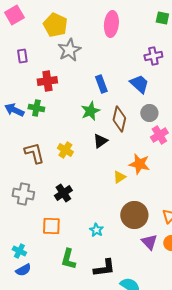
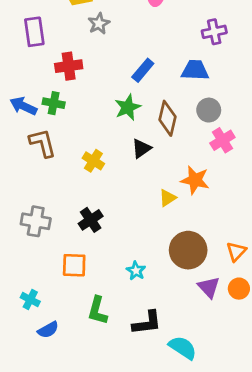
gray star: (69, 50) -> (99, 24), size x0.7
purple rectangle: (22, 56) -> (34, 32), size x1.5
blue rectangle: (101, 84) -> (143, 70), turned 60
blue trapezoid: (139, 84) -> (195, 70), turned -40
brown L-shape: (34, 153) -> (43, 143), moved
blue semicircle: (23, 270) -> (48, 330), moved

